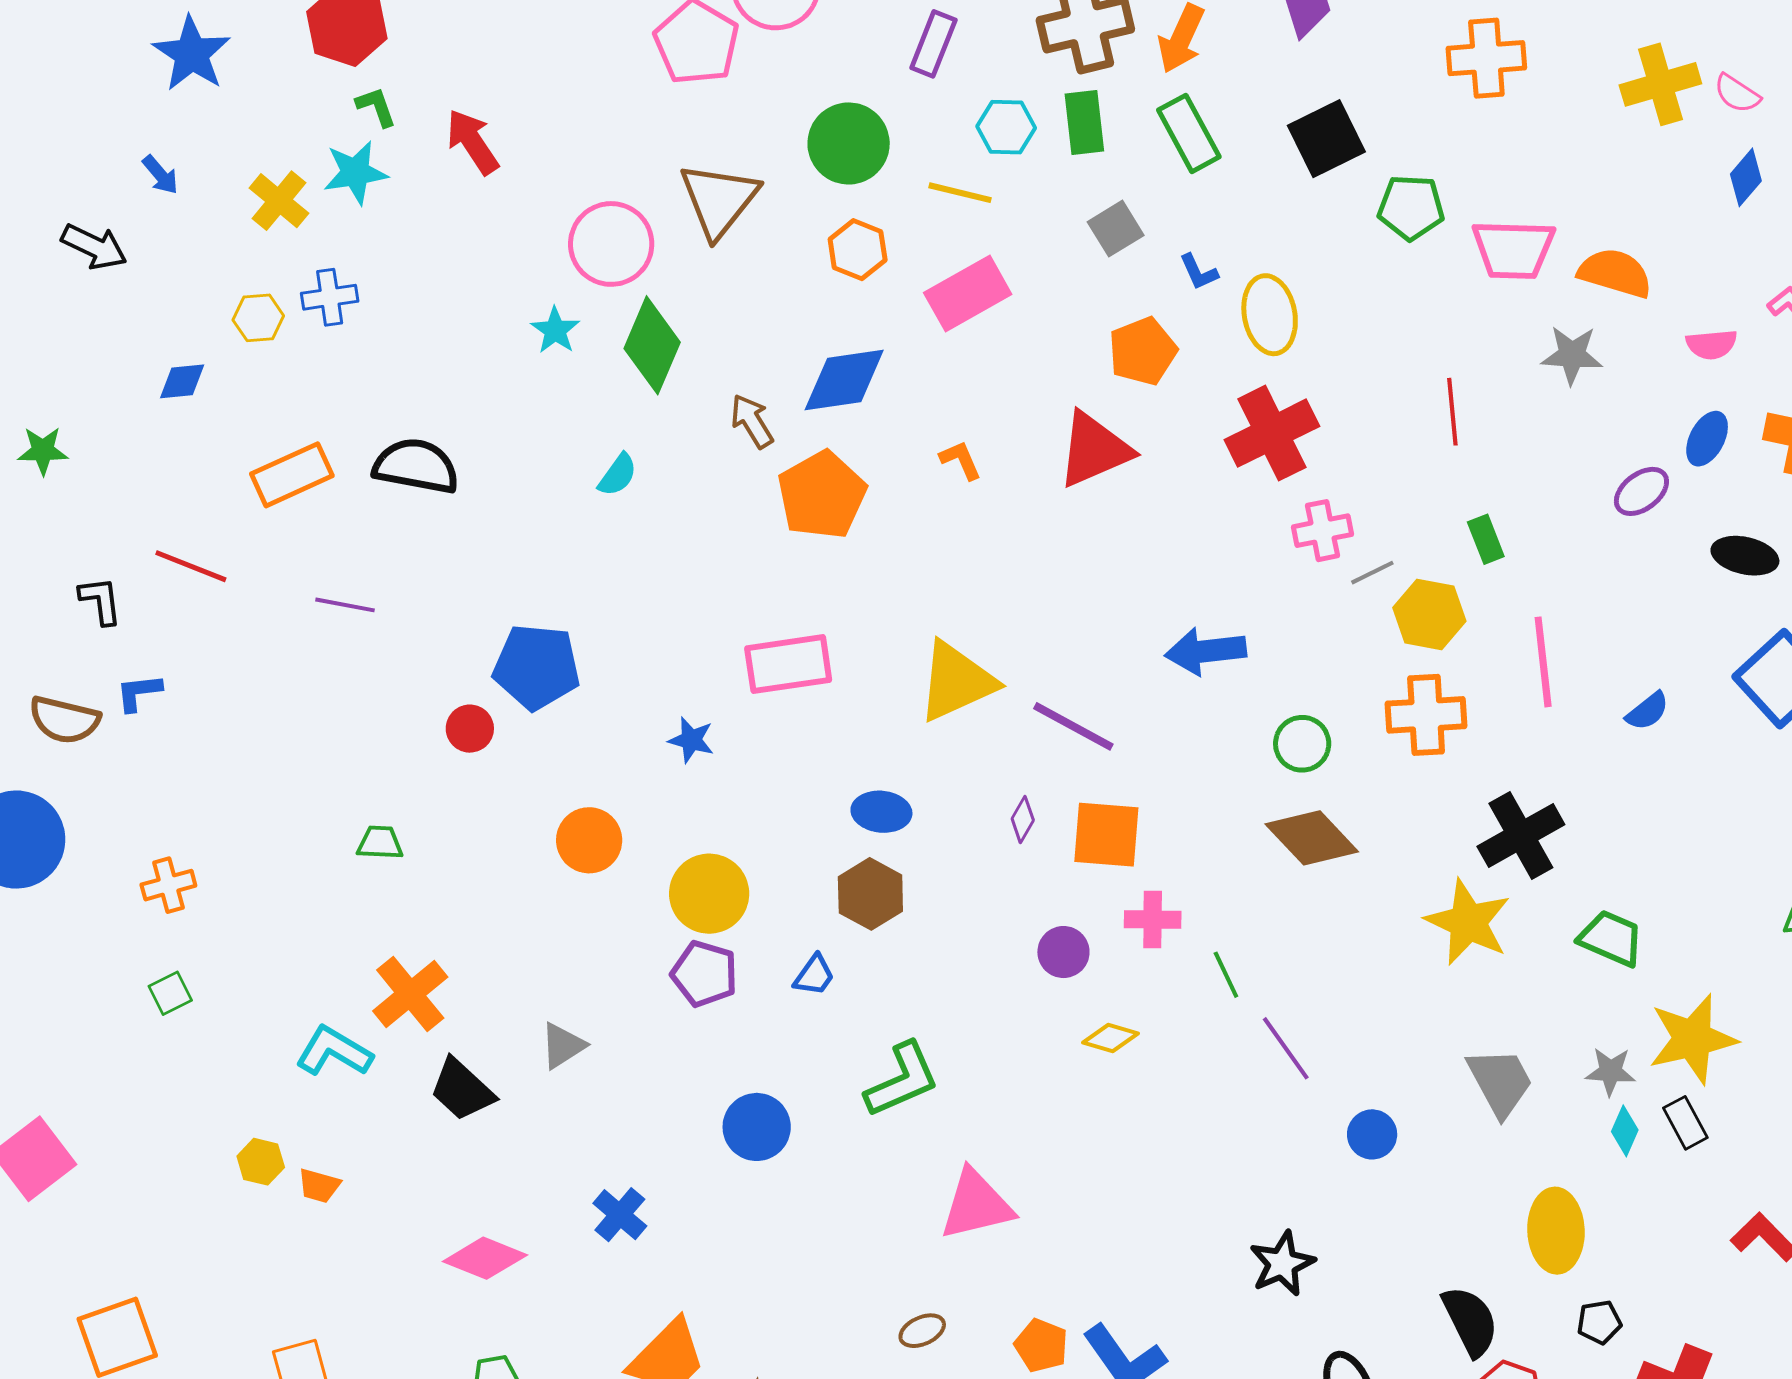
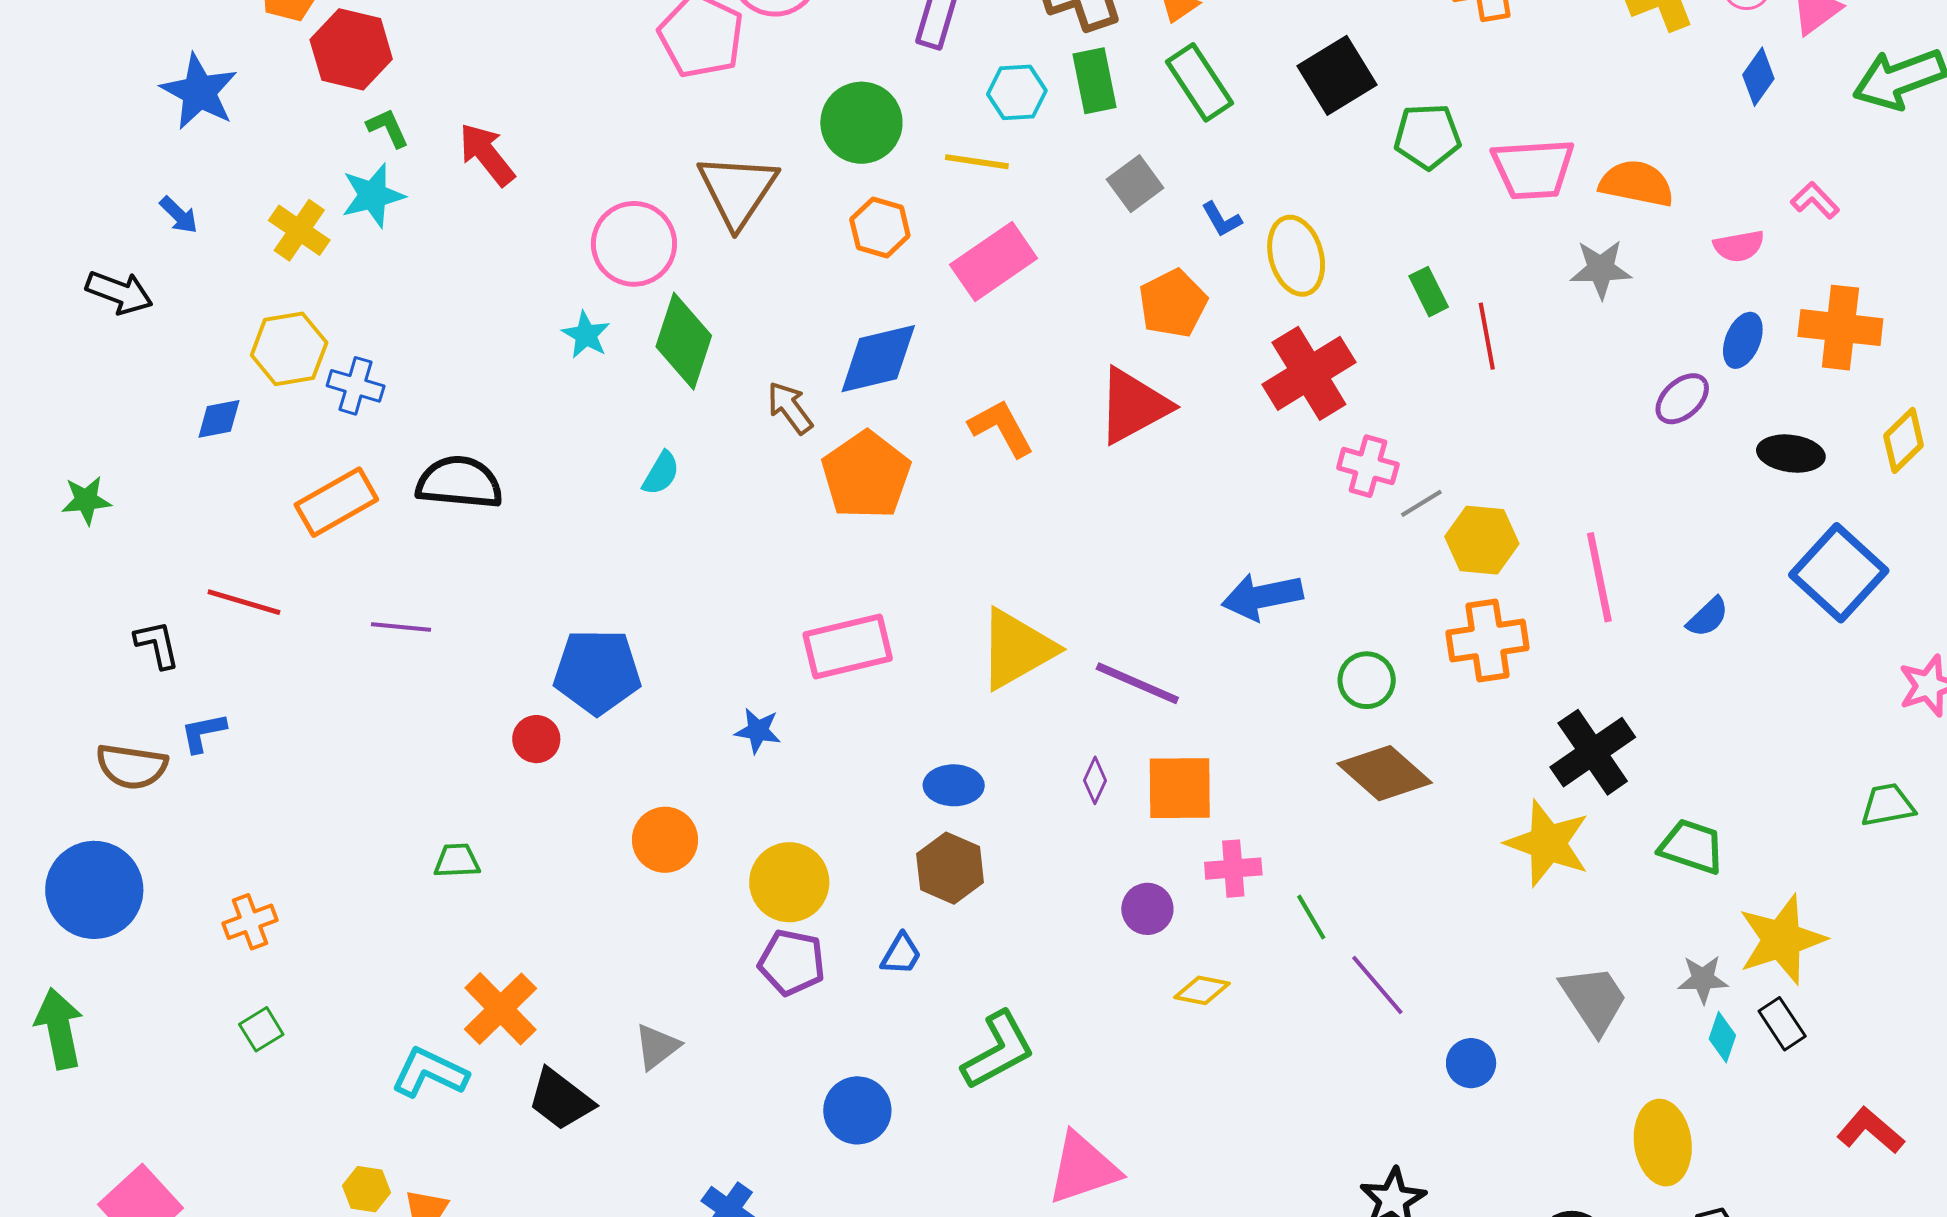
blue cross: (330, 297) -> (356, 386), moved, turned 30
yellow hexagon: (258, 318) -> (289, 349), size x1.5
orange L-shape: (961, 460) -> (1001, 428), size x1.5
pink cross: (1323, 531) -> (1368, 466), turned 32
green rectangle: (1486, 539) -> (1429, 292), moved

